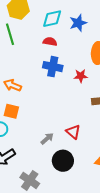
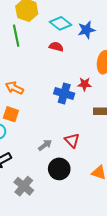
cyan diamond: (52, 19) -> (60, 23), turned 45
blue cross: (53, 67) -> (64, 93), moved

